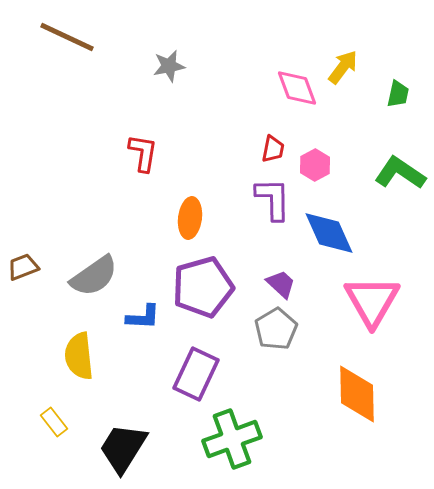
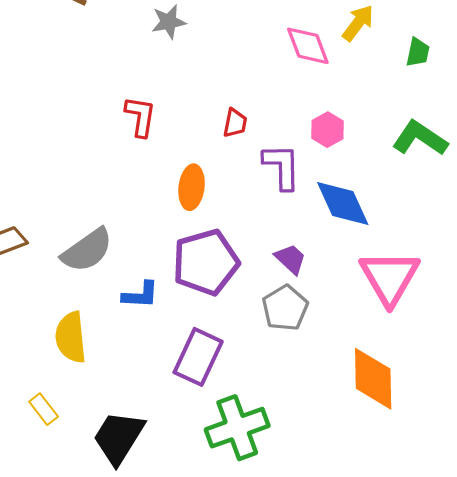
red trapezoid: (273, 149) -> (235, 123), moved

